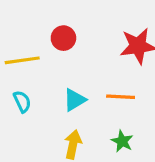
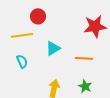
red circle: (63, 38) -> (38, 16), moved
cyan triangle: (75, 100) -> (53, 48), moved

